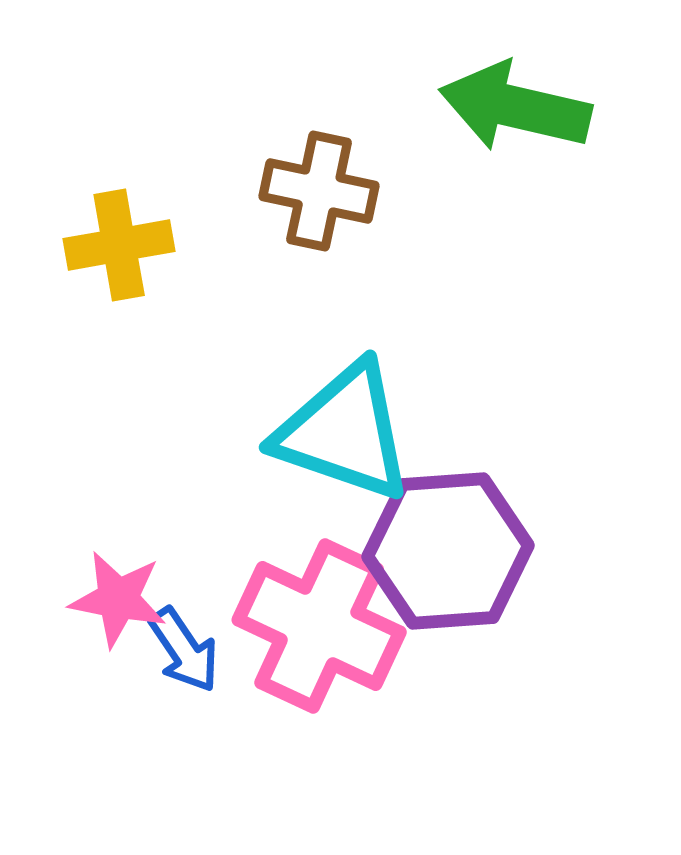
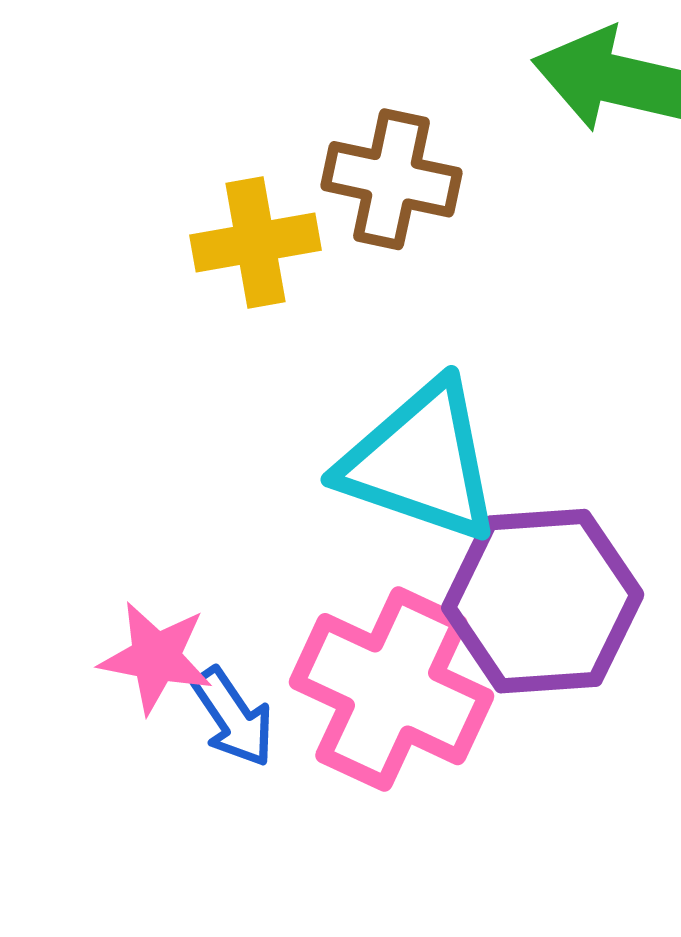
yellow cross: (119, 245) -> (255, 243), moved

